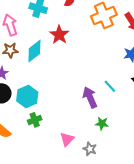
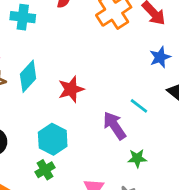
red star: (59, 35) -> (71, 89), moved, turned 30
cyan hexagon: (27, 96) -> (53, 139), moved

